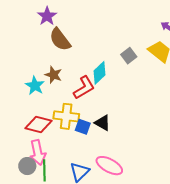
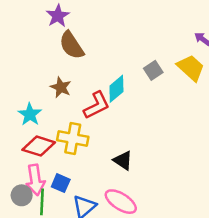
cyan star: (35, 86) -> (30, 114), moved
black triangle: (103, 123) -> (123, 160), moved
blue square: (83, 127) -> (61, 183), moved

